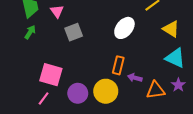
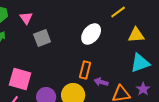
yellow triangle: (171, 29) -> (136, 35), turned -36
cyan triangle: (175, 58) -> (140, 63), turned -45

